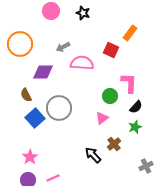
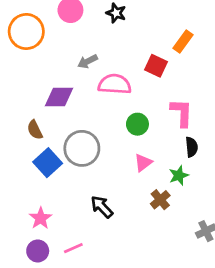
orange circle: (20, 44) -> (26, 32), moved
green circle: (110, 96) -> (137, 124), moved
black semicircle: (136, 107) -> (192, 147), turned -48
green star: (135, 127) -> (179, 175), moved
black arrow: (93, 155) -> (102, 207), moved

